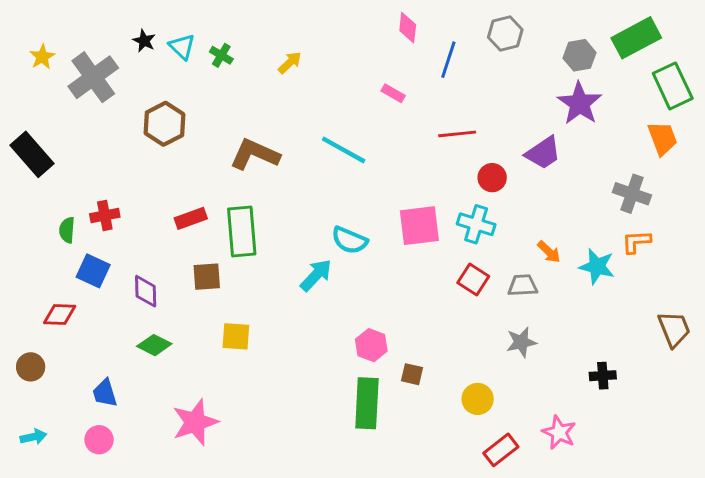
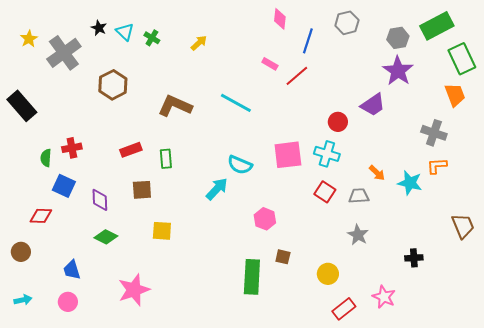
red line: (457, 134) -> (297, 76), moved, turned -35
green rectangle: (242, 232) -> (166, 159), size x0.6
gray star: (521, 342) -> (358, 235), turned -30
pink hexagon: (371, 345) -> (265, 219), moved

